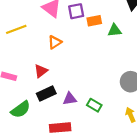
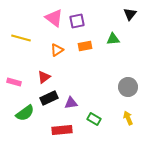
orange rectangle: (94, 21) -> (85, 46), moved
yellow line: (16, 29) -> (21, 38), turned 36
green rectangle: (94, 105) -> (94, 119), moved

